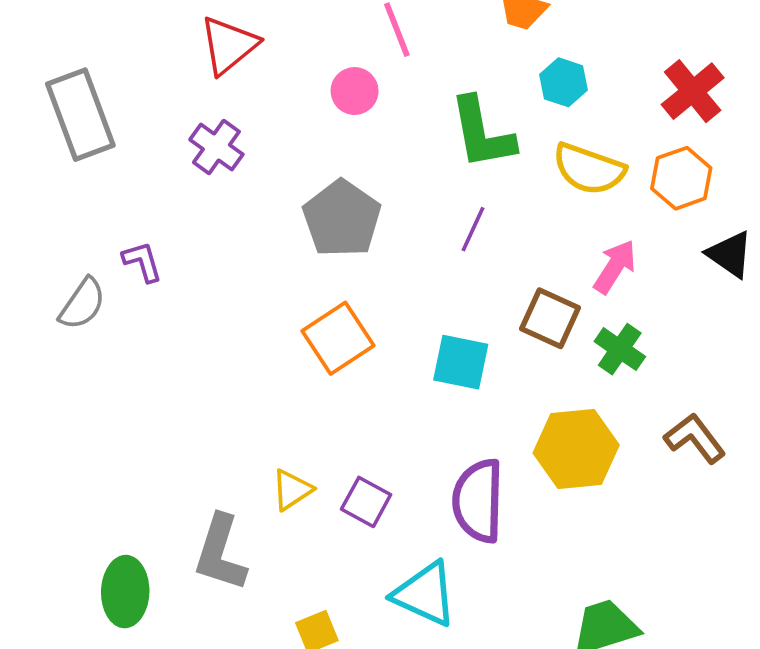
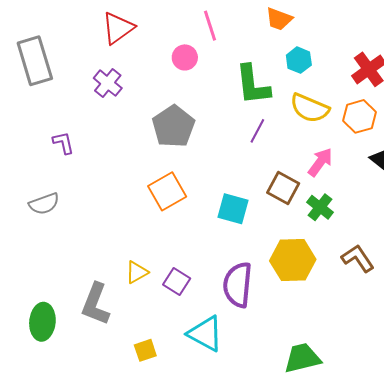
purple line: (473, 229) -> (257, 131), moved
gray semicircle: (82, 304) -> (44, 204), moved, turned 32

